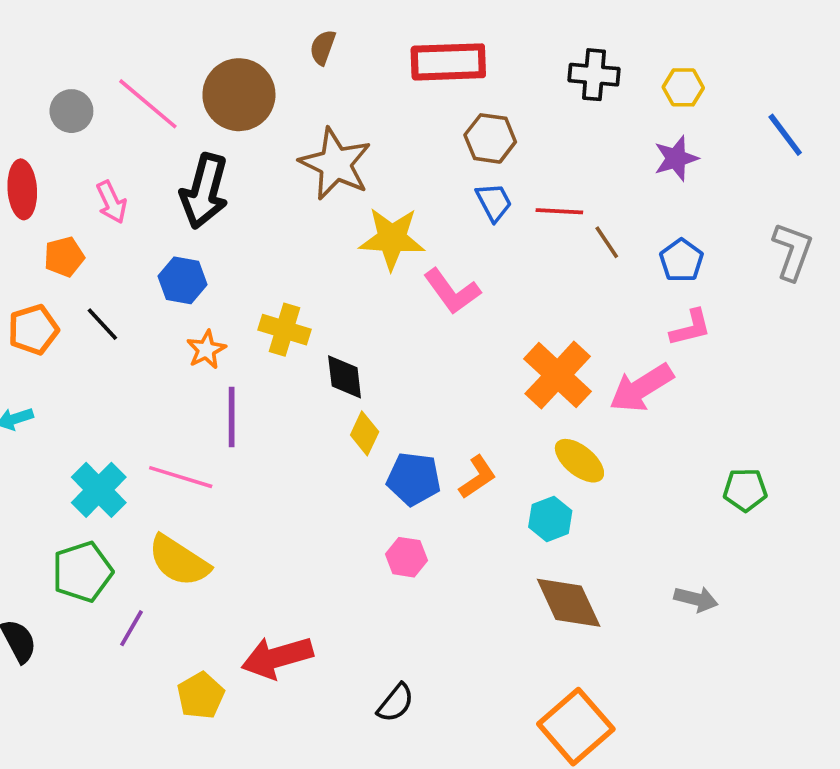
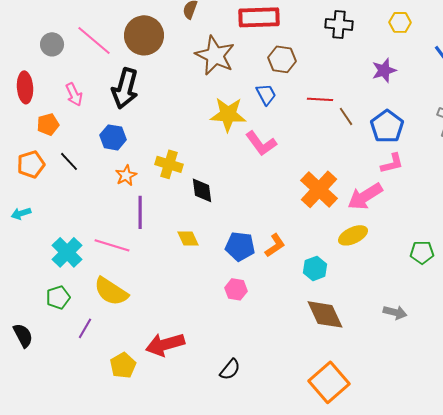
yellow hexagon: (683, 87) -> (400, 22), moved
brown star: (335, 164) -> (215, 55), moved
blue trapezoid: (494, 202) -> (266, 94), moved
blue pentagon: (681, 260) -> (387, 126), size x1.4
yellow diamond: (365, 433) -> (188, 238), moved, turned -50
yellow ellipse: (579, 461) -> (353, 235), moved, turned -64
green pentagon: (82, 572) -> (58, 297), size x0.7

